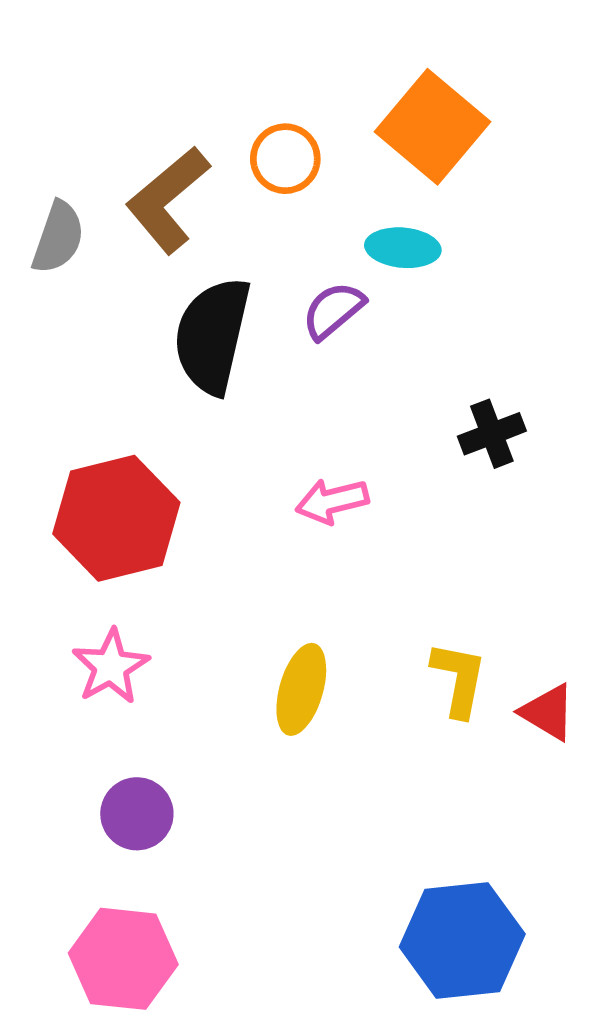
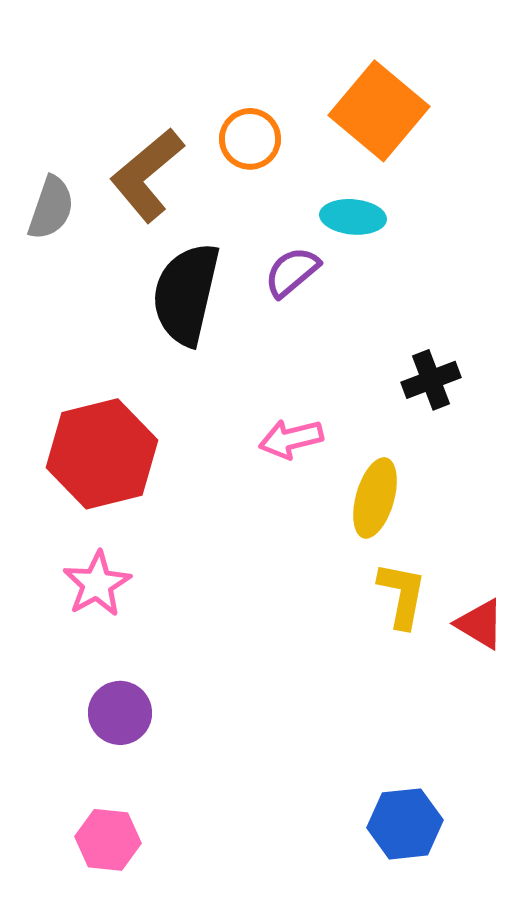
yellow ellipse: (301, 689) -> (375, 498), moved
blue hexagon: (462, 941) -> (405, 824), size x0.7
pink hexagon: (123, 959) -> (108, 840), size x0.7

